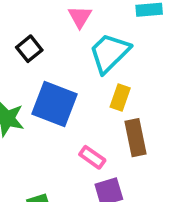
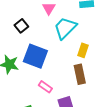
yellow rectangle: (120, 98) -> (83, 50), moved
pink rectangle: (92, 157) -> (45, 87), moved

